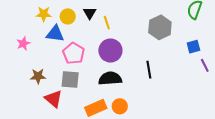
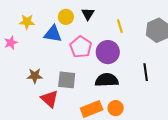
yellow star: (44, 14) -> (27, 22), moved
yellow line: (107, 23) -> (120, 26), moved
pink star: (23, 43) -> (11, 43), moved
pink pentagon: (74, 53) -> (81, 47), moved

